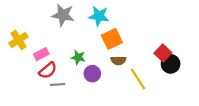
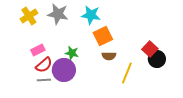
yellow cross: (18, 40) -> (29, 16), moved
purple circle: (92, 74) -> (64, 70), moved, size x1.5
yellow line: (138, 79) -> (127, 73), turned 55
gray line: (58, 84) -> (44, 80), moved

